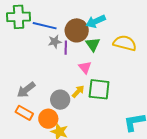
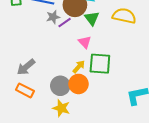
purple line: (66, 48) -> (65, 23), turned 56
gray circle: (60, 100) -> (60, 86), moved
orange circle: (48, 119) -> (79, 84), moved

